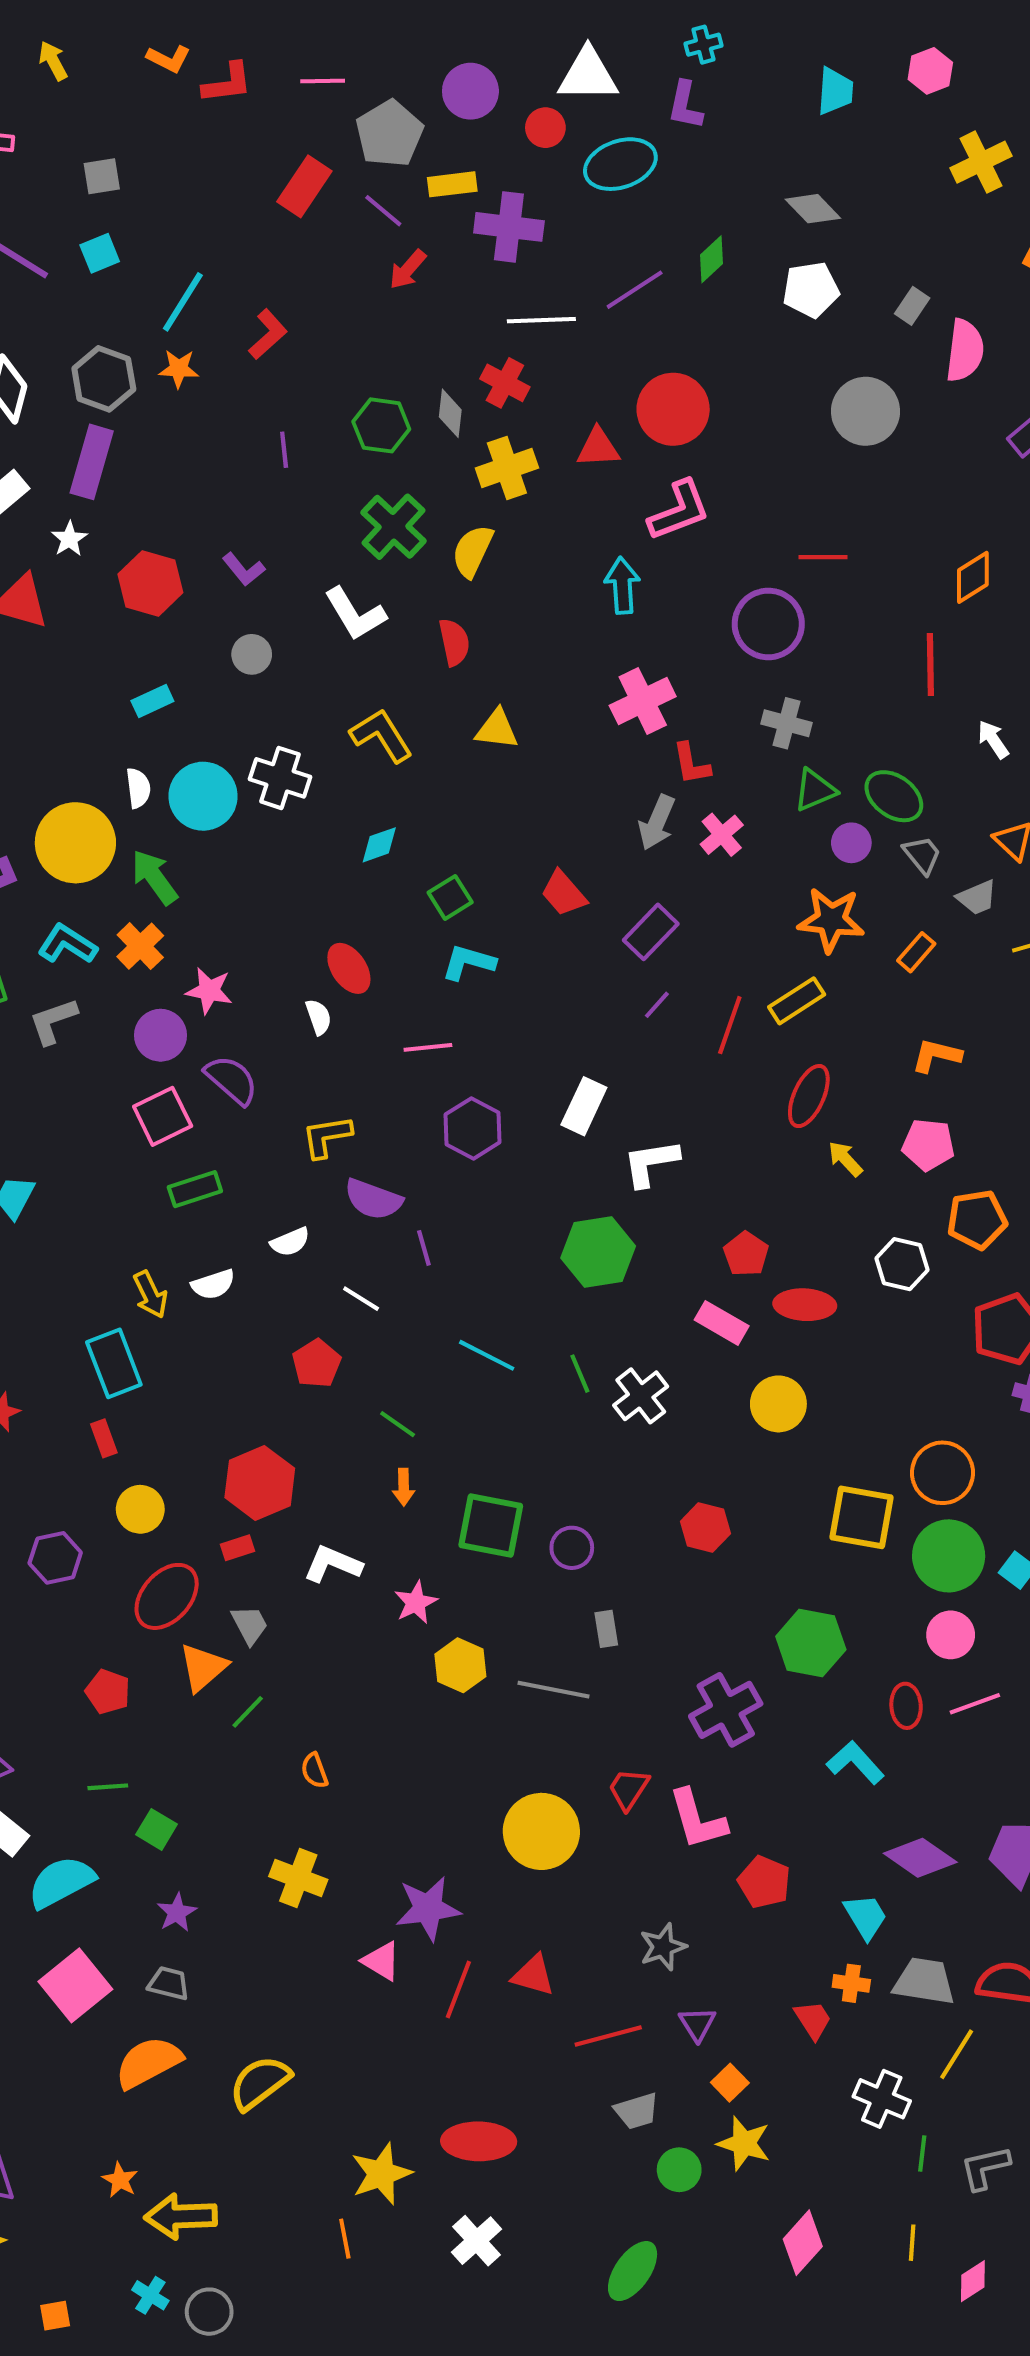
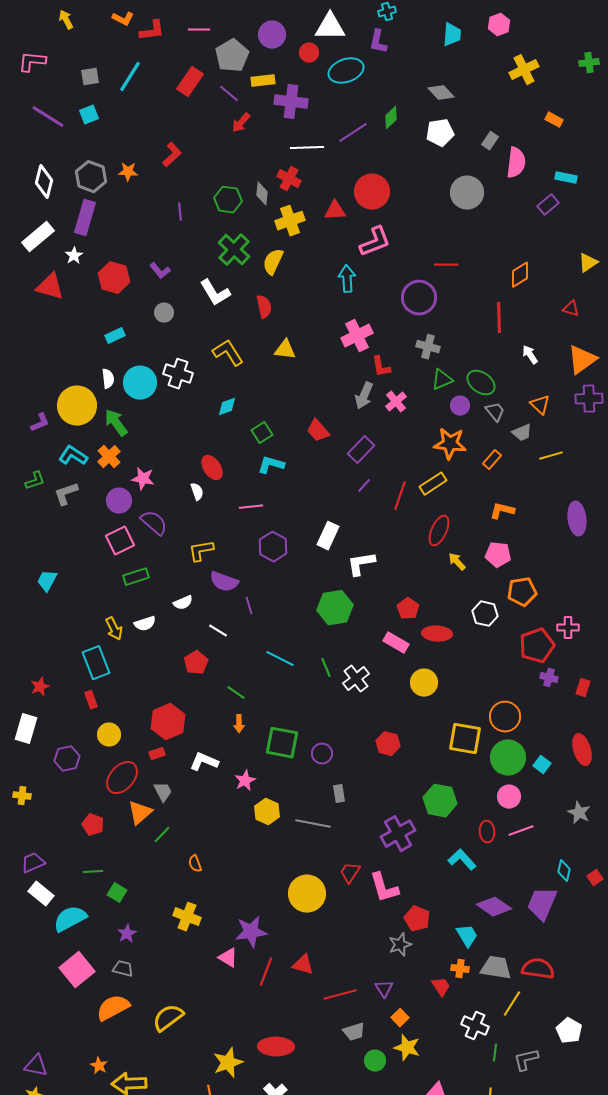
cyan line: (183, 302) -> (130, 77), moved
gray star: (663, 1947) -> (400, 945), moved

